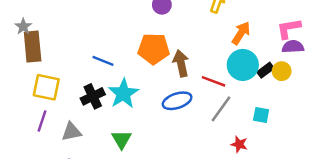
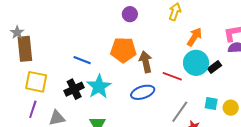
yellow circle: (282, 71) -> (231, 108), moved
gray line: (221, 109) -> (180, 112), moved

